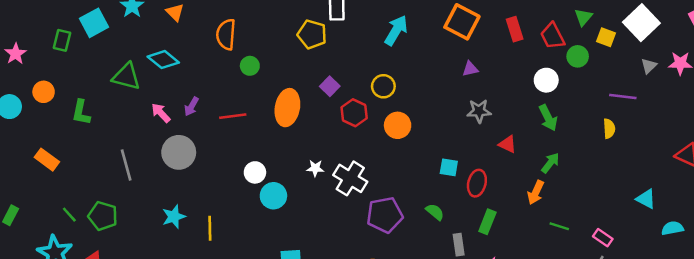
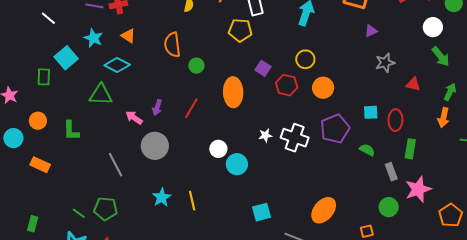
cyan diamond: (163, 60) -> (117, 65), moved
red line: (233, 116) -> (191, 108), turned -40
orange rectangle: (47, 160) -> (40, 165), moved
purple pentagon: (385, 215) -> (335, 129), moved

